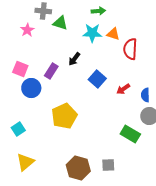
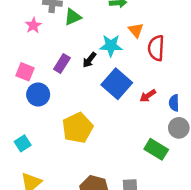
green triangle: (60, 23) -> (73, 17), turned -42
cyan star: (92, 33) -> (111, 46), moved
orange triangle: (113, 34) -> (136, 30), turned 32
purple rectangle: (51, 71) -> (62, 64), moved
blue square: (97, 79) -> (117, 84), size x1.4

